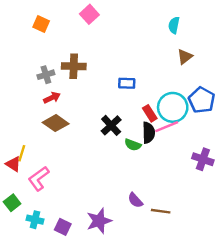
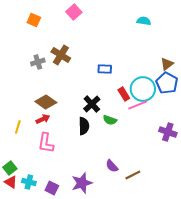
cyan semicircle: (174, 25) -> (144, 21), turned 88
brown triangle: (185, 57) -> (167, 64), moved
brown cross: (74, 66) -> (61, 55), turned 30
red arrow: (52, 98) -> (43, 119), moved
black semicircle: (149, 133) -> (84, 126), moved
red triangle: (13, 164) -> (11, 182), moved
pink L-shape: (39, 179) -> (46, 143), moved, turned -45
brown line: (161, 211) -> (133, 175), turned -35

